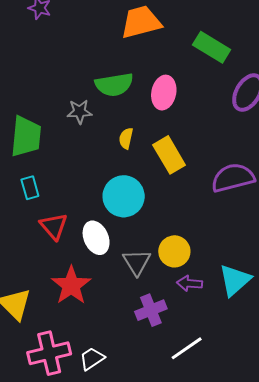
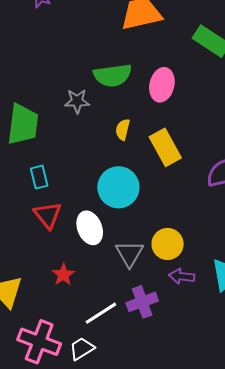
cyan rectangle: (30, 188) -> (39, 177), moved
red star: (71, 285) -> (63, 275), size x0.6
white line: (187, 348) -> (101, 313), moved
pink cross: (49, 353) -> (39, 342), turned 33

